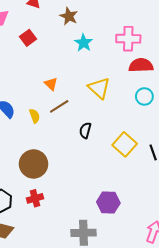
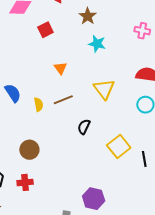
pink cross: (128, 39) -> (142, 31), moved, size x0.7
cyan star: (84, 43) -> (97, 44), turned -30
orange triangle: (51, 84) -> (61, 68), moved
brown circle: (34, 164) -> (29, 150), size x0.7

